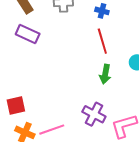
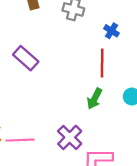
purple rectangle: (28, 34) -> (26, 58), moved

